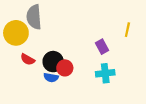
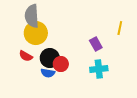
yellow circle: (16, 33) -> (36, 33), moved

